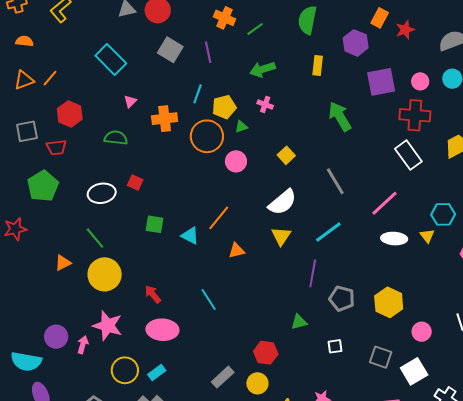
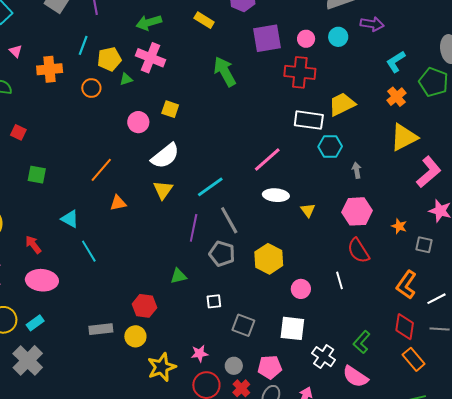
yellow rectangle: (318, 65) -> (204, 20), turned -66
pink triangle: (130, 101) -> (16, 51), turned -32
pink cross: (265, 104) -> (150, 58), size x1.8
orange circle: (207, 136) -> (91, 88), size x0.6
yellow square: (286, 155) -> (170, 109), turned -30
white rectangle: (408, 155) -> (309, 120), moved, turned -48
pink circle: (236, 161) -> (138, 122), moved
gray line: (335, 181) -> (229, 220), moved
cyan hexagon: (443, 214) -> (330, 147), moved
cyan triangle: (190, 236) -> (70, 219), moved
yellow triangle: (427, 236) -> (308, 210), moved
gray square: (381, 357) -> (243, 325), moved
white square: (414, 371) -> (292, 328), turned 36
gray rectangle: (223, 377) -> (101, 329), turned 35

